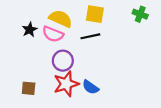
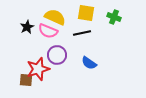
green cross: (140, 14) -> (114, 17), moved
red star: (66, 84) -> (38, 69), moved
blue semicircle: (90, 87) -> (89, 63), moved

